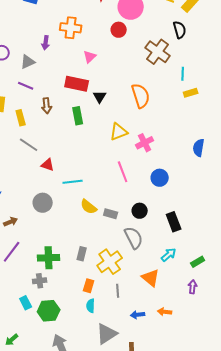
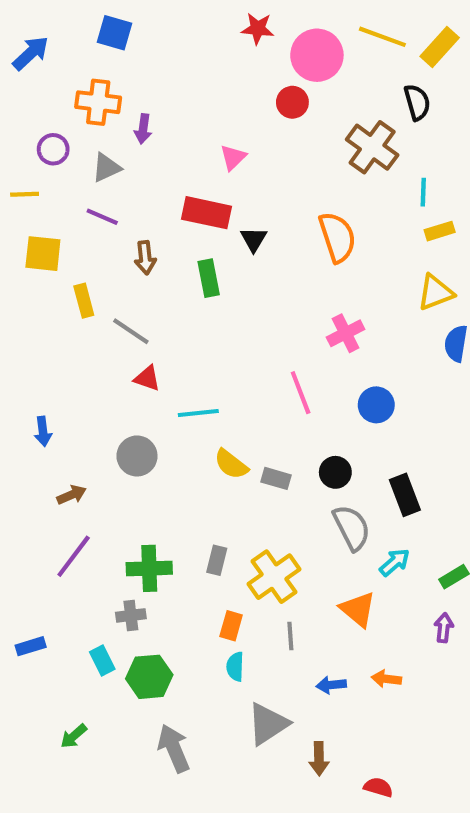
orange cross: (71, 28) -> (98, 102), moved
yellow rectangle: (21, 118) -> (84, 301), moved
yellow triangle: (119, 132) -> (436, 292), moved
gray line: (29, 145) -> (131, 331), moved
gray semicircle: (134, 238) -> (352, 528), moved

